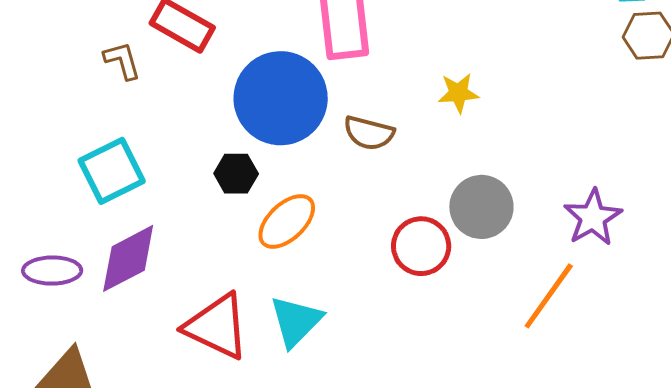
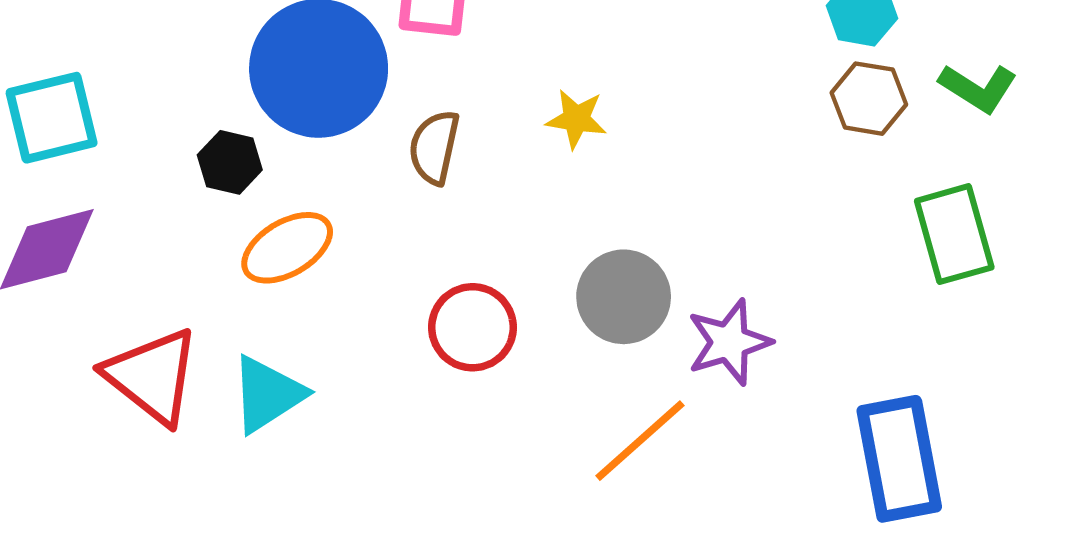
brown semicircle: (369, 133) -> (434, 147), turned 75
gray circle: (481, 207) -> (624, 297), moved

